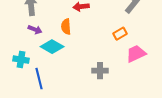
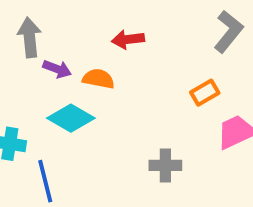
orange semicircle: (66, 27) -> (98, 79), turned 105
purple arrow: (35, 30) -> (57, 69), moved

